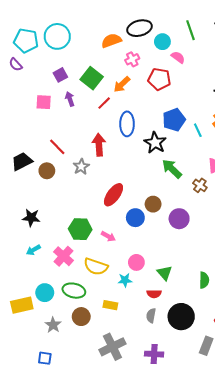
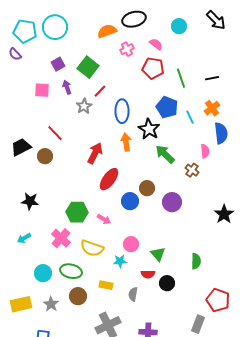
green line: (191, 30) -> (181, 78), moved
cyan circle: (162, 42) -> (179, 26), moved
pink semicircle: (178, 57) -> (156, 44), moved
orange arrow: (122, 84) -> (126, 142), moved, turned 126
blue pentagon: (174, 120) -> (167, 107), turned -30
red arrow: (99, 145) -> (95, 153), moved, turned 30
gray star: (81, 167) -> (84, 106), moved
cyan arrow: (33, 250) -> (24, 238), moved
yellow rectangle: (22, 305) -> (21, 304), moved
gray semicircle: (151, 316) -> (133, 294), moved
black circle: (181, 317) -> (167, 283), moved, size x0.6

